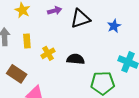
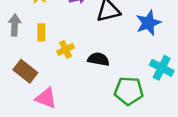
blue star: (114, 26) -> (148, 23), size x1.5

